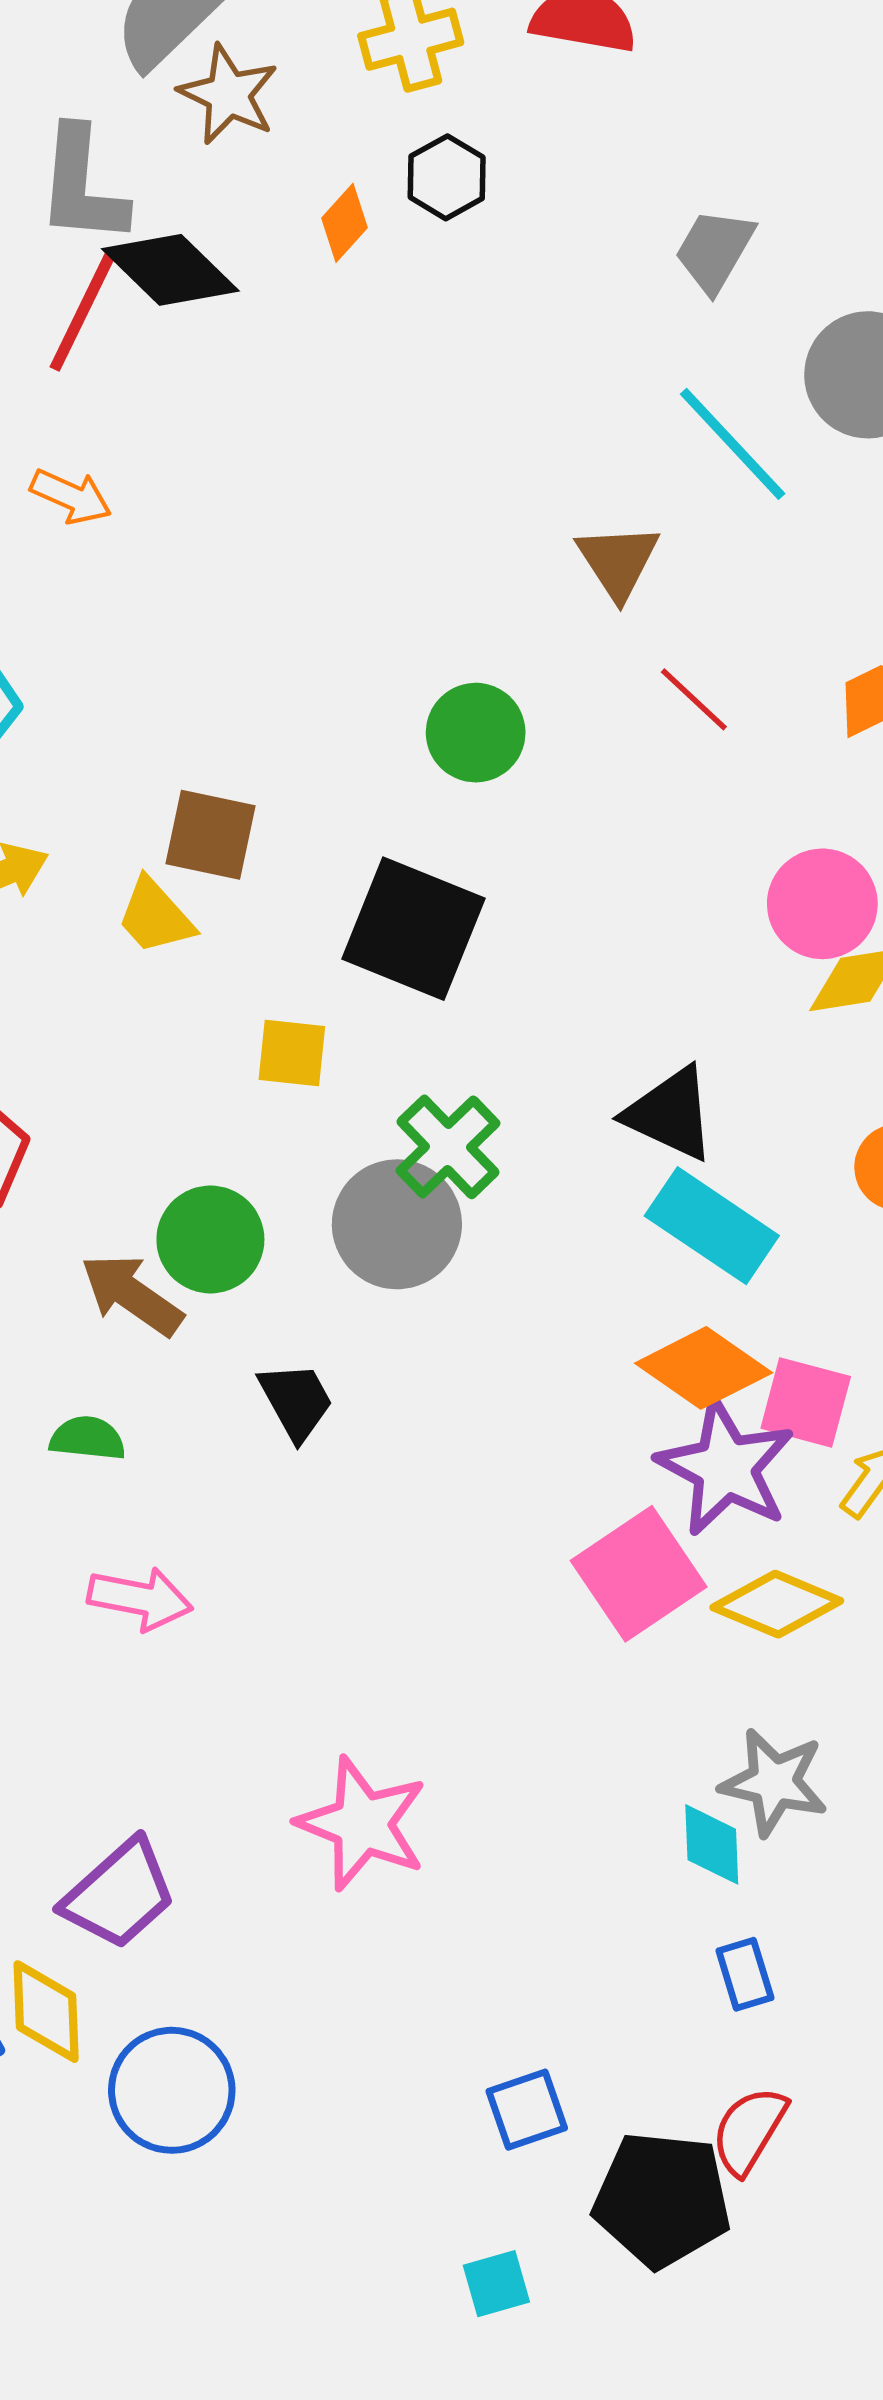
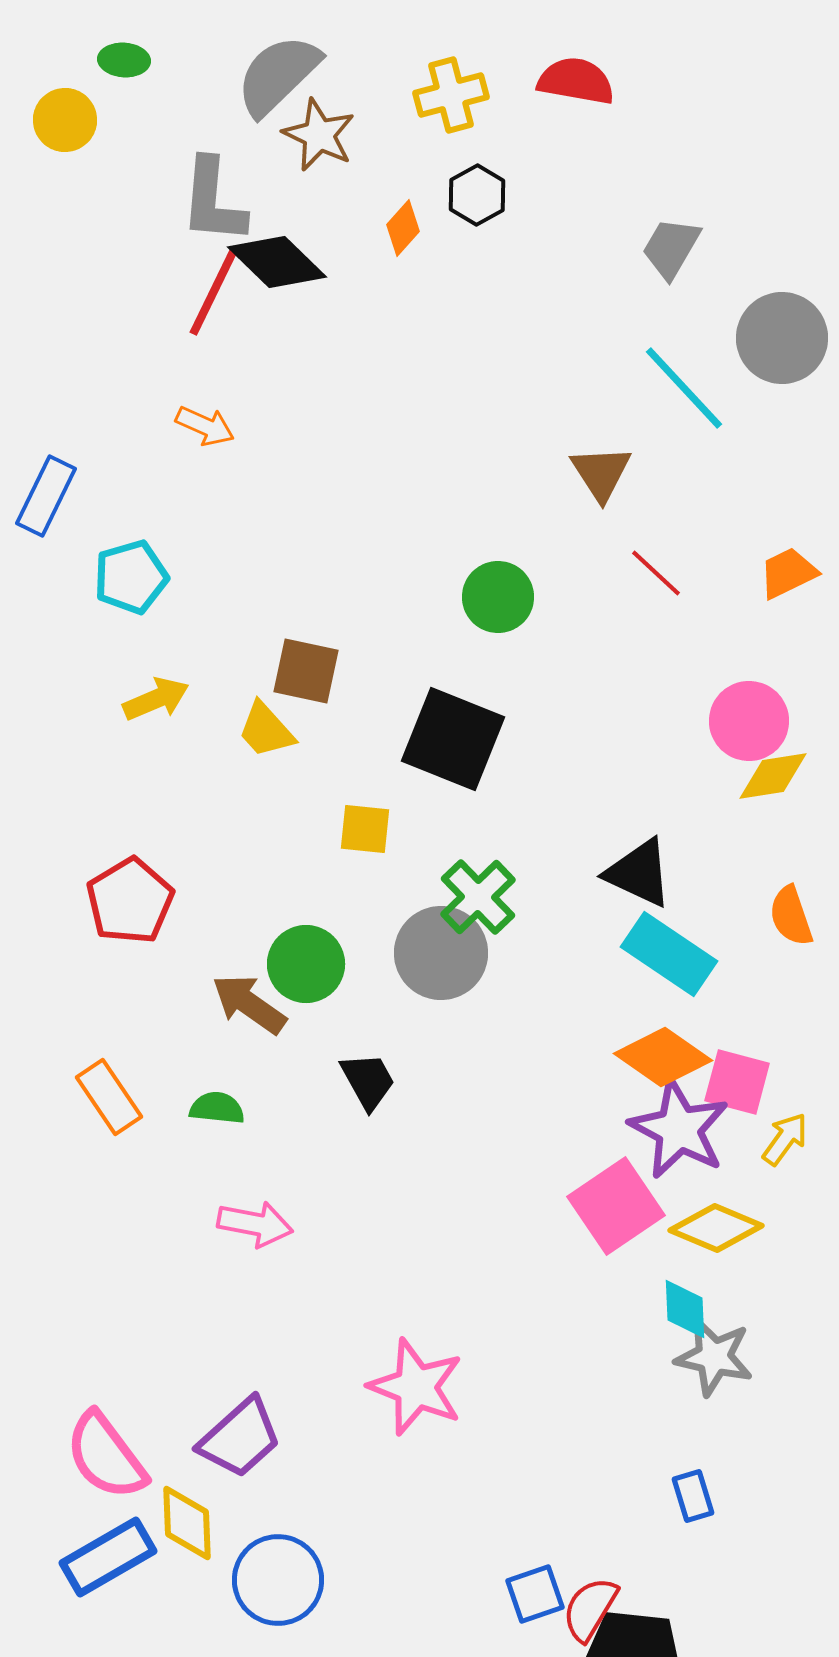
cyan diamond: (712, 1844) -> (685, 1309), moved
red semicircle: (749, 2130) -> (590, 1609), moved

